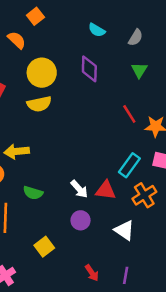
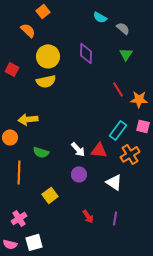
cyan semicircle: (97, 30) -> (100, 17), moved
gray semicircle: (136, 38) -> (123, 28), turned -80

